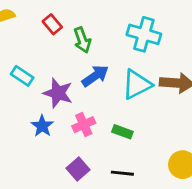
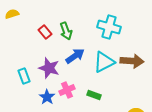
red rectangle: (52, 24) -> (45, 32), moved
cyan rectangle: (22, 76) -> (24, 76), moved, turned 35
blue star: (42, 126) -> (47, 97), moved

